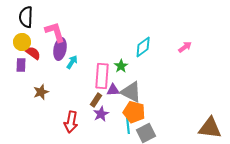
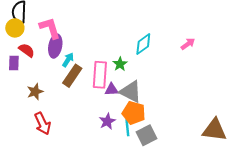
yellow circle: (22, 42) -> (15, 28), moved
brown rectangle: (96, 100) -> (72, 76), moved, size x1.5
purple star: (101, 114) -> (107, 121), moved
red arrow: (71, 122) -> (43, 123), moved, turned -35

